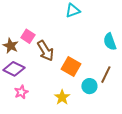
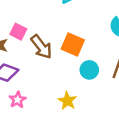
orange square: (71, 67) -> (73, 44), moved
cyan circle: (89, 86) -> (89, 70), moved

